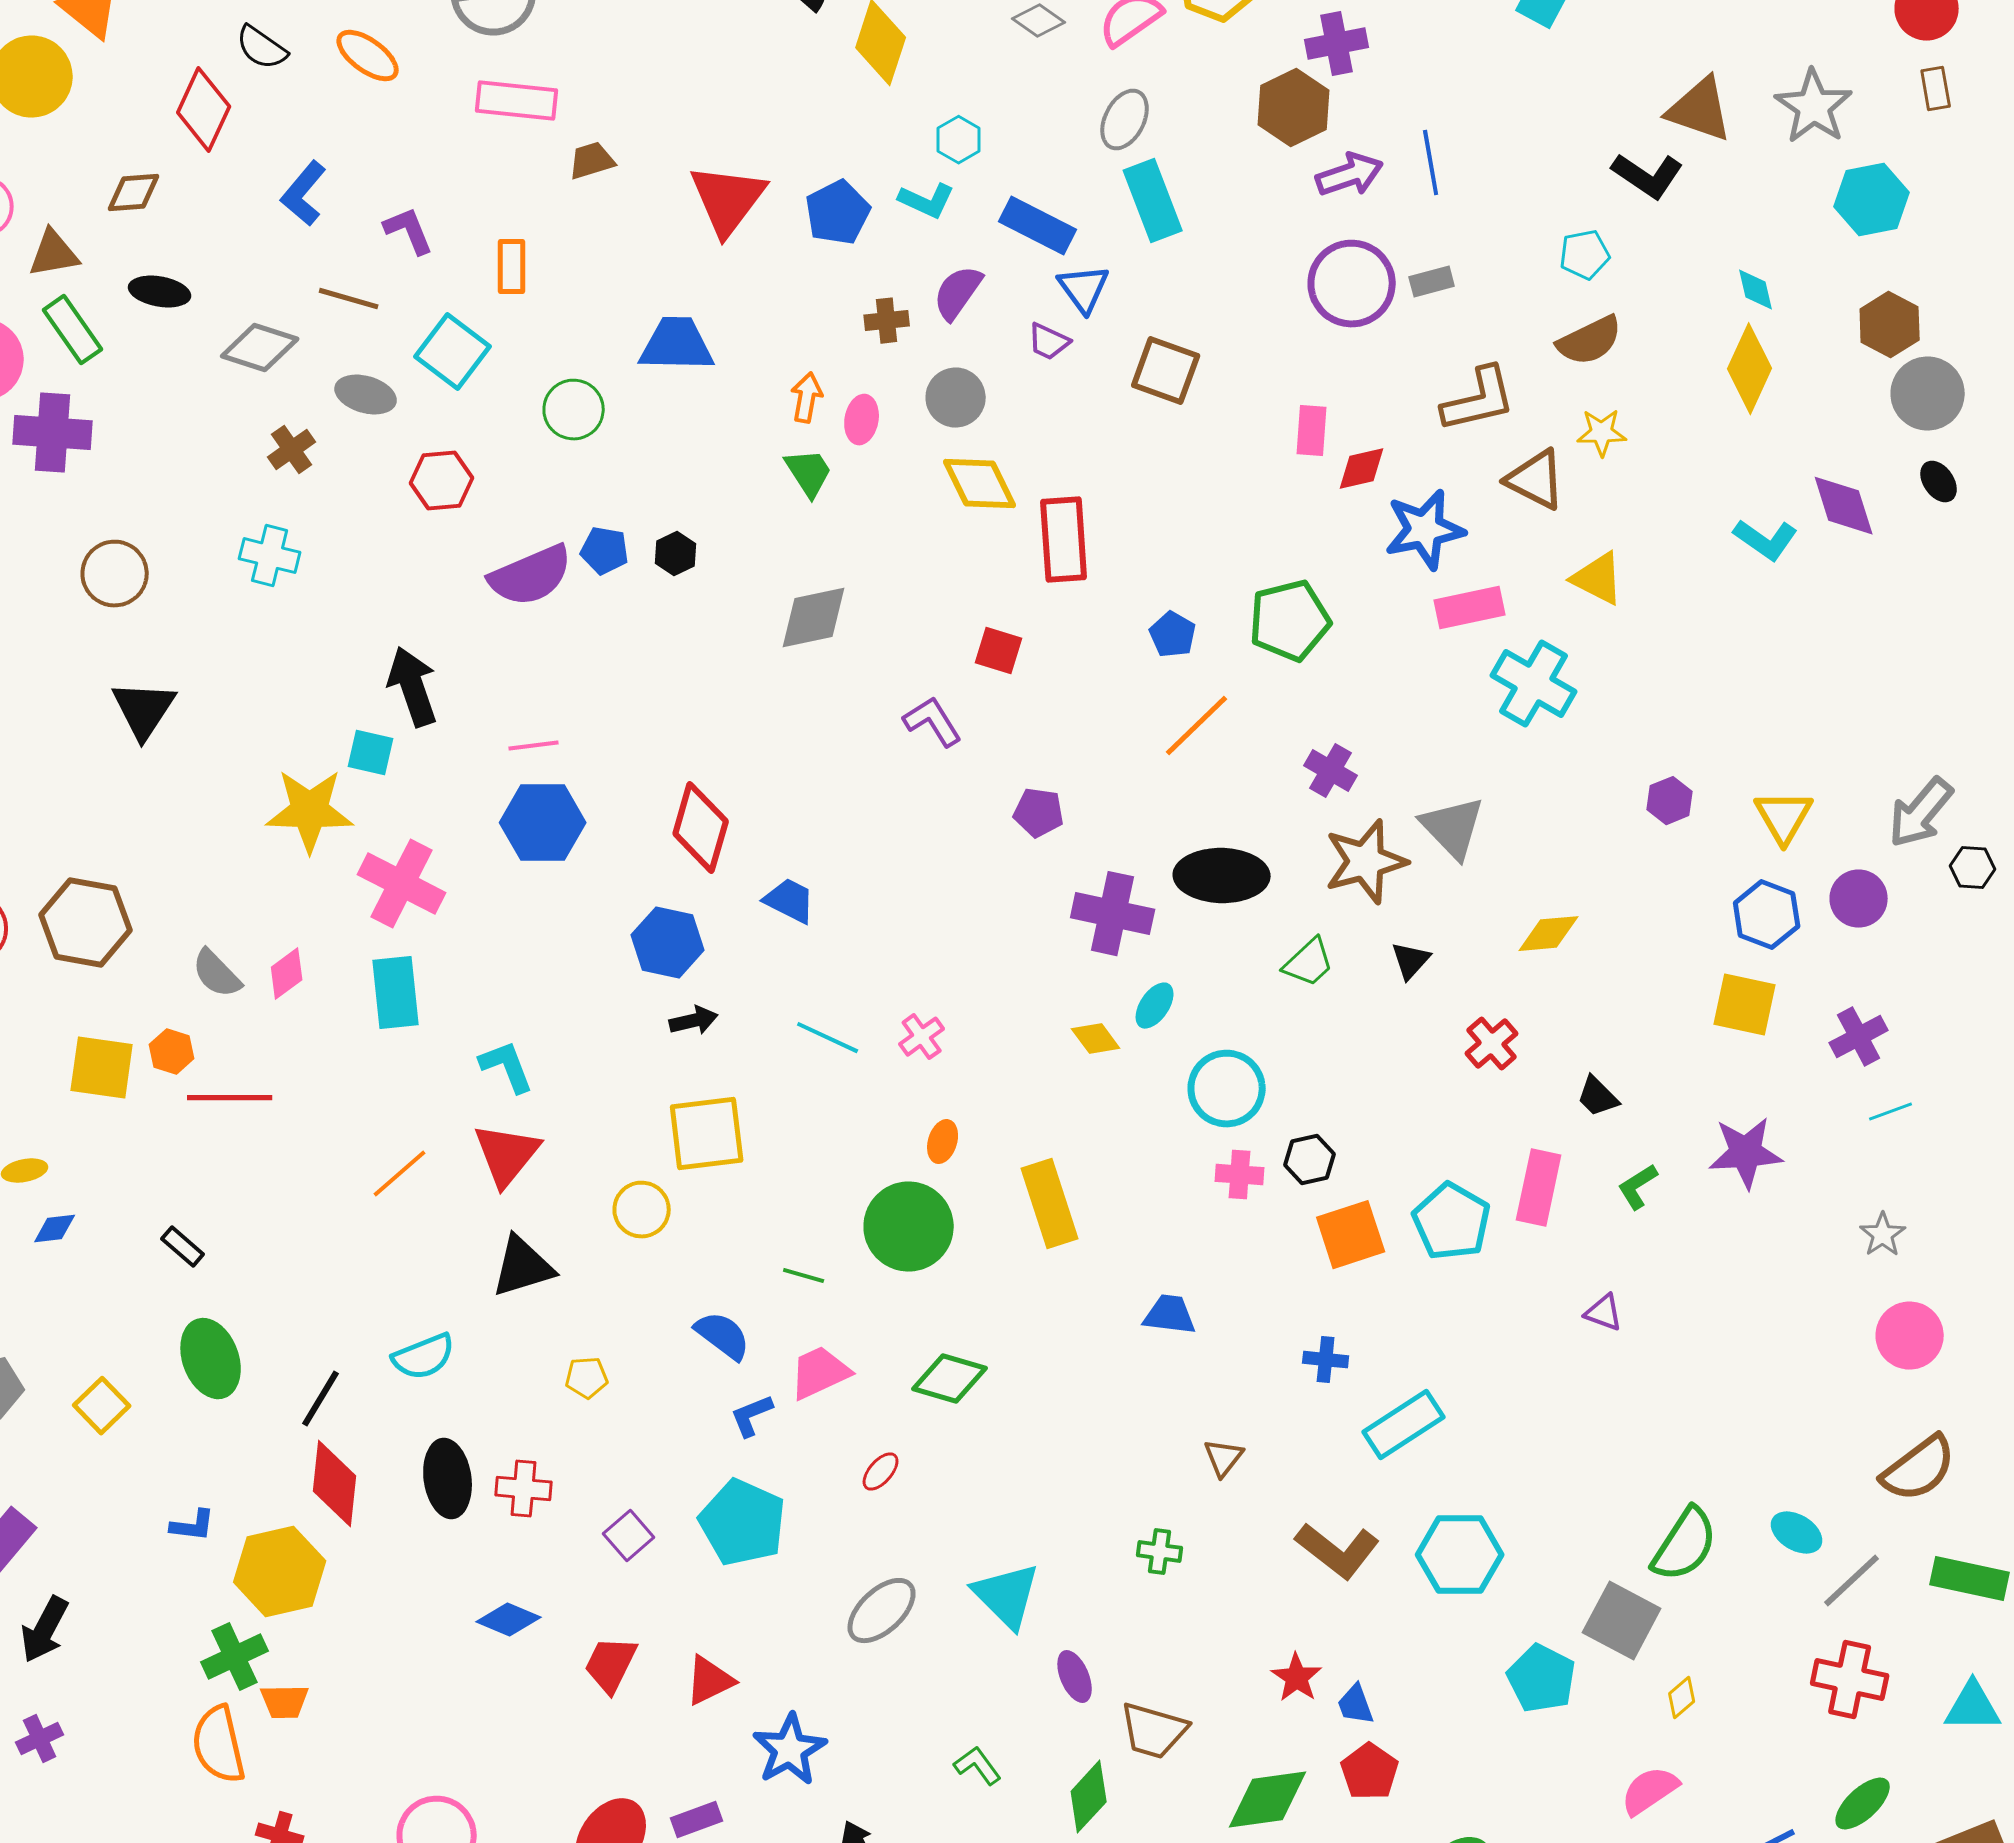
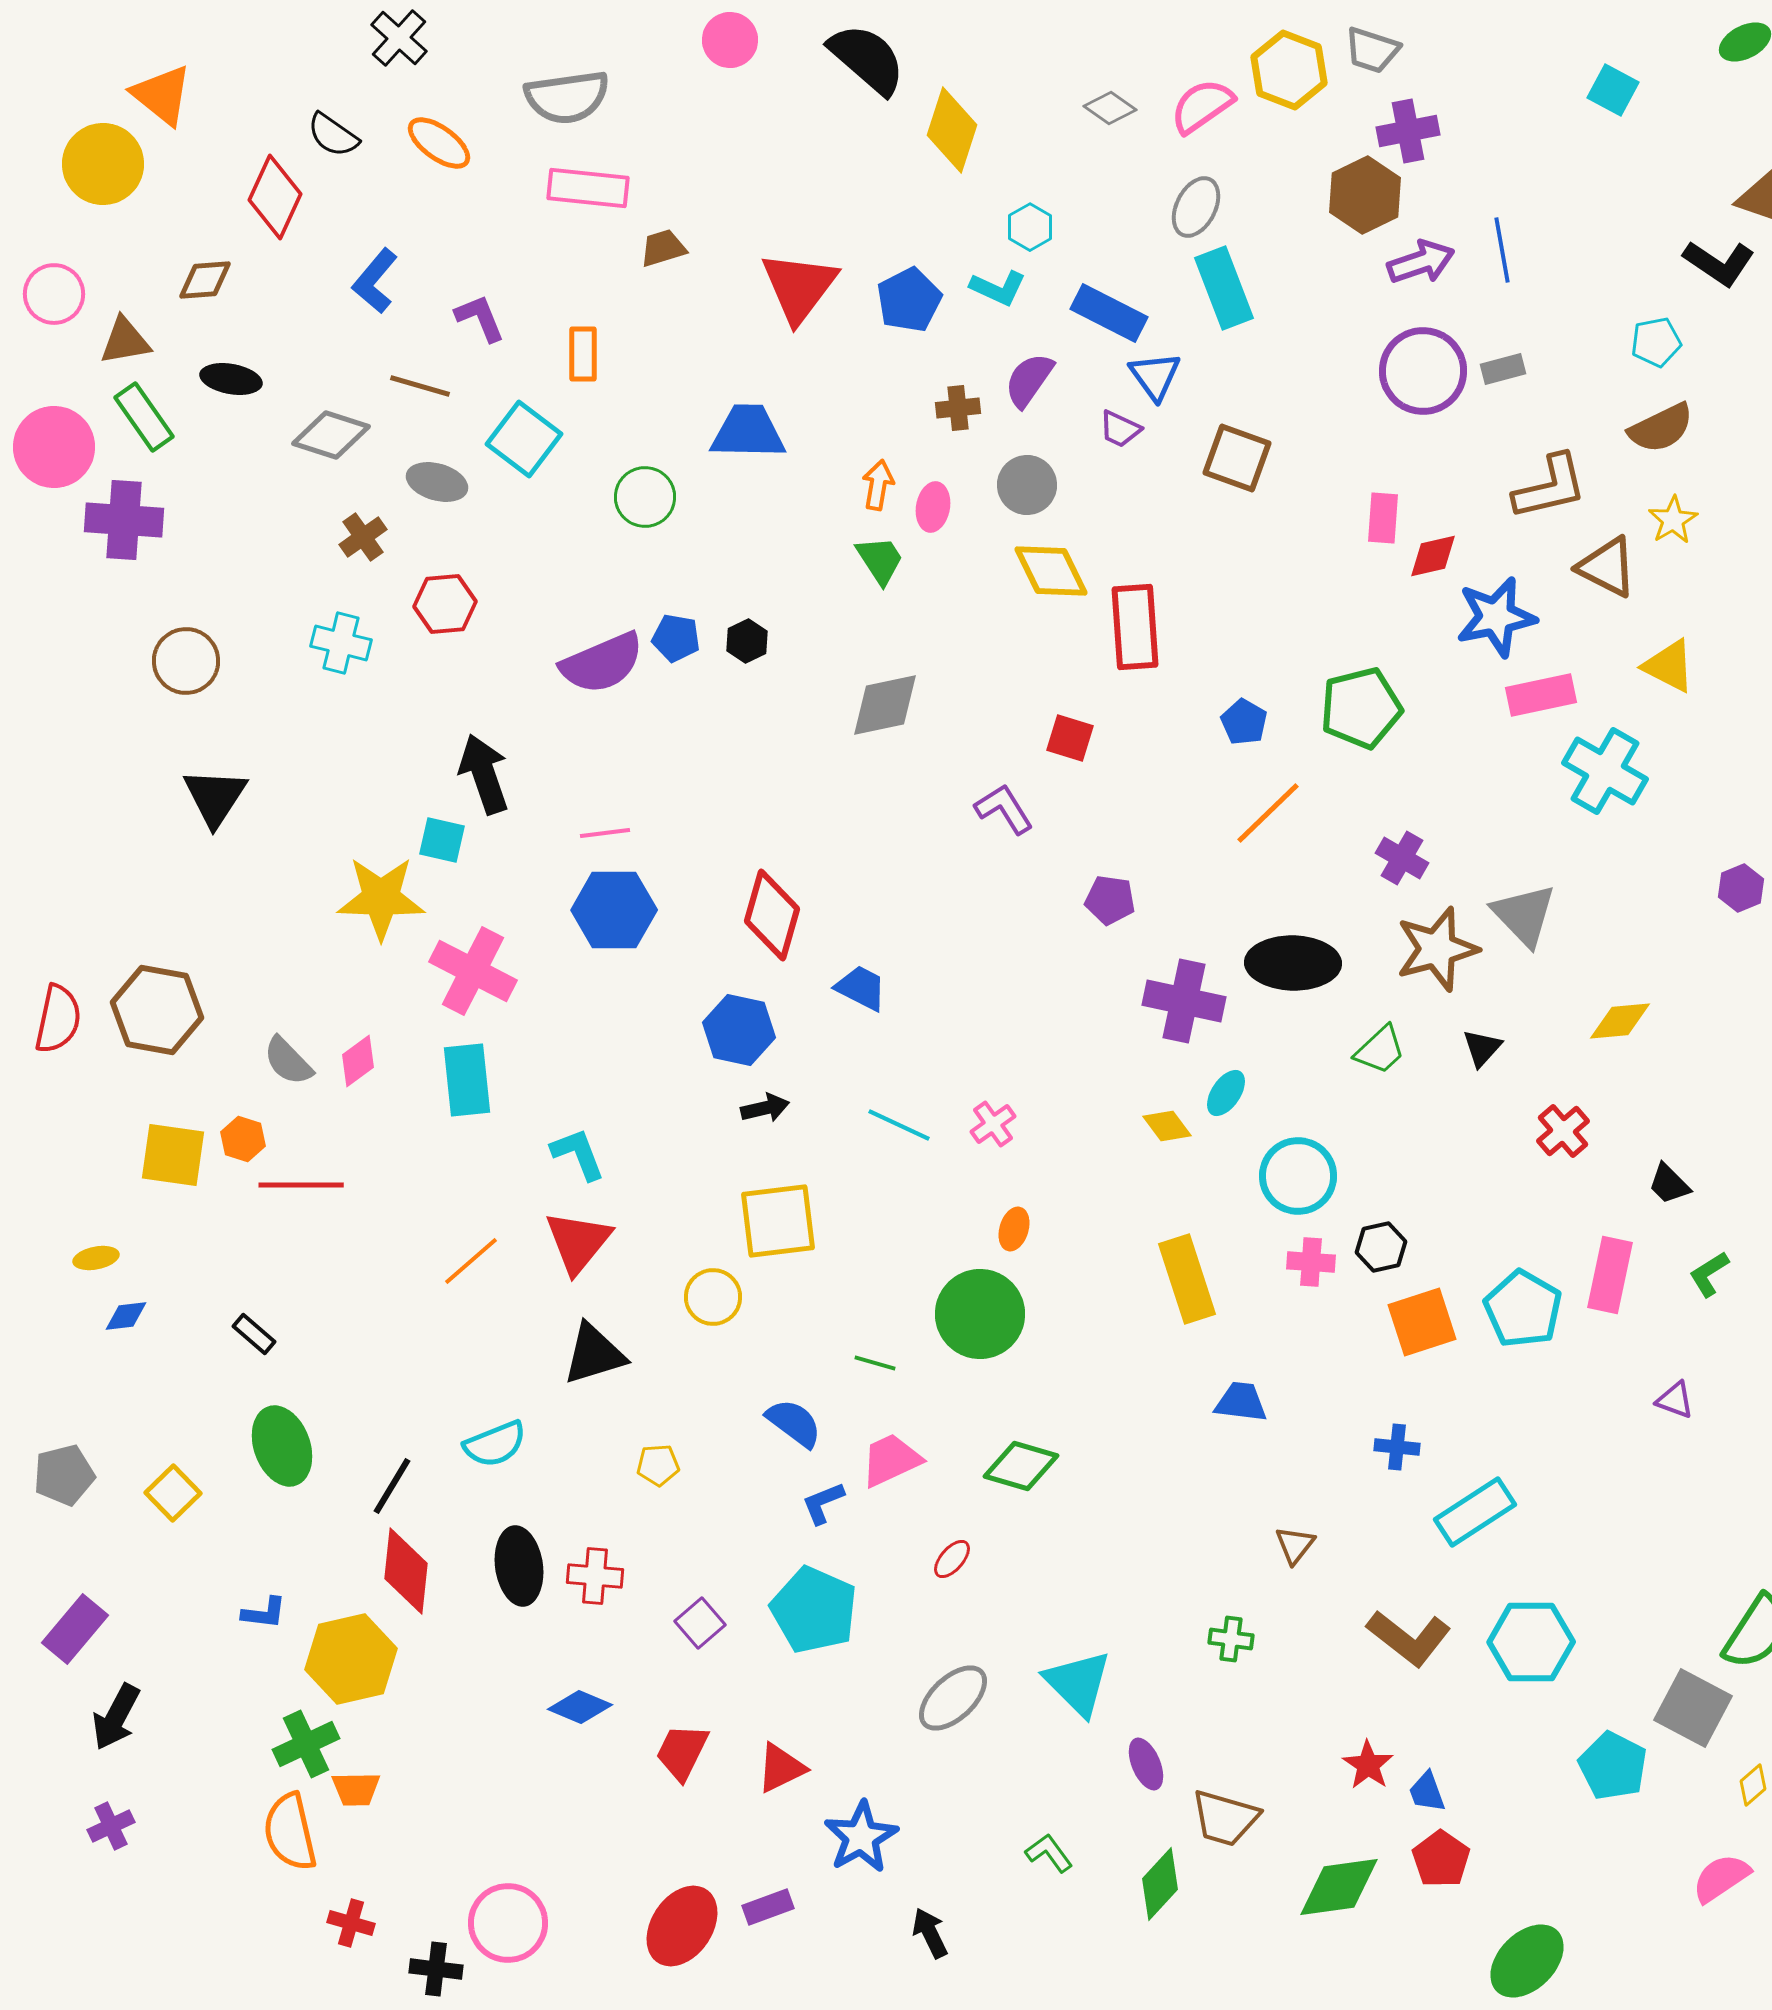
yellow star: (1602, 433) -> (1673, 520), turned -30
red hexagon: (442, 481) -> (445, 604), moved
yellow rectangle: (1050, 1204) -> (1187, 1279), moved

